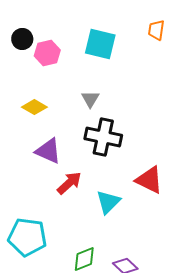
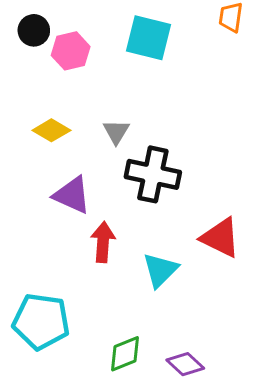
gray triangle: (90, 99) -> (116, 132), moved
red arrow: (69, 183) -> (103, 242), turned -44

